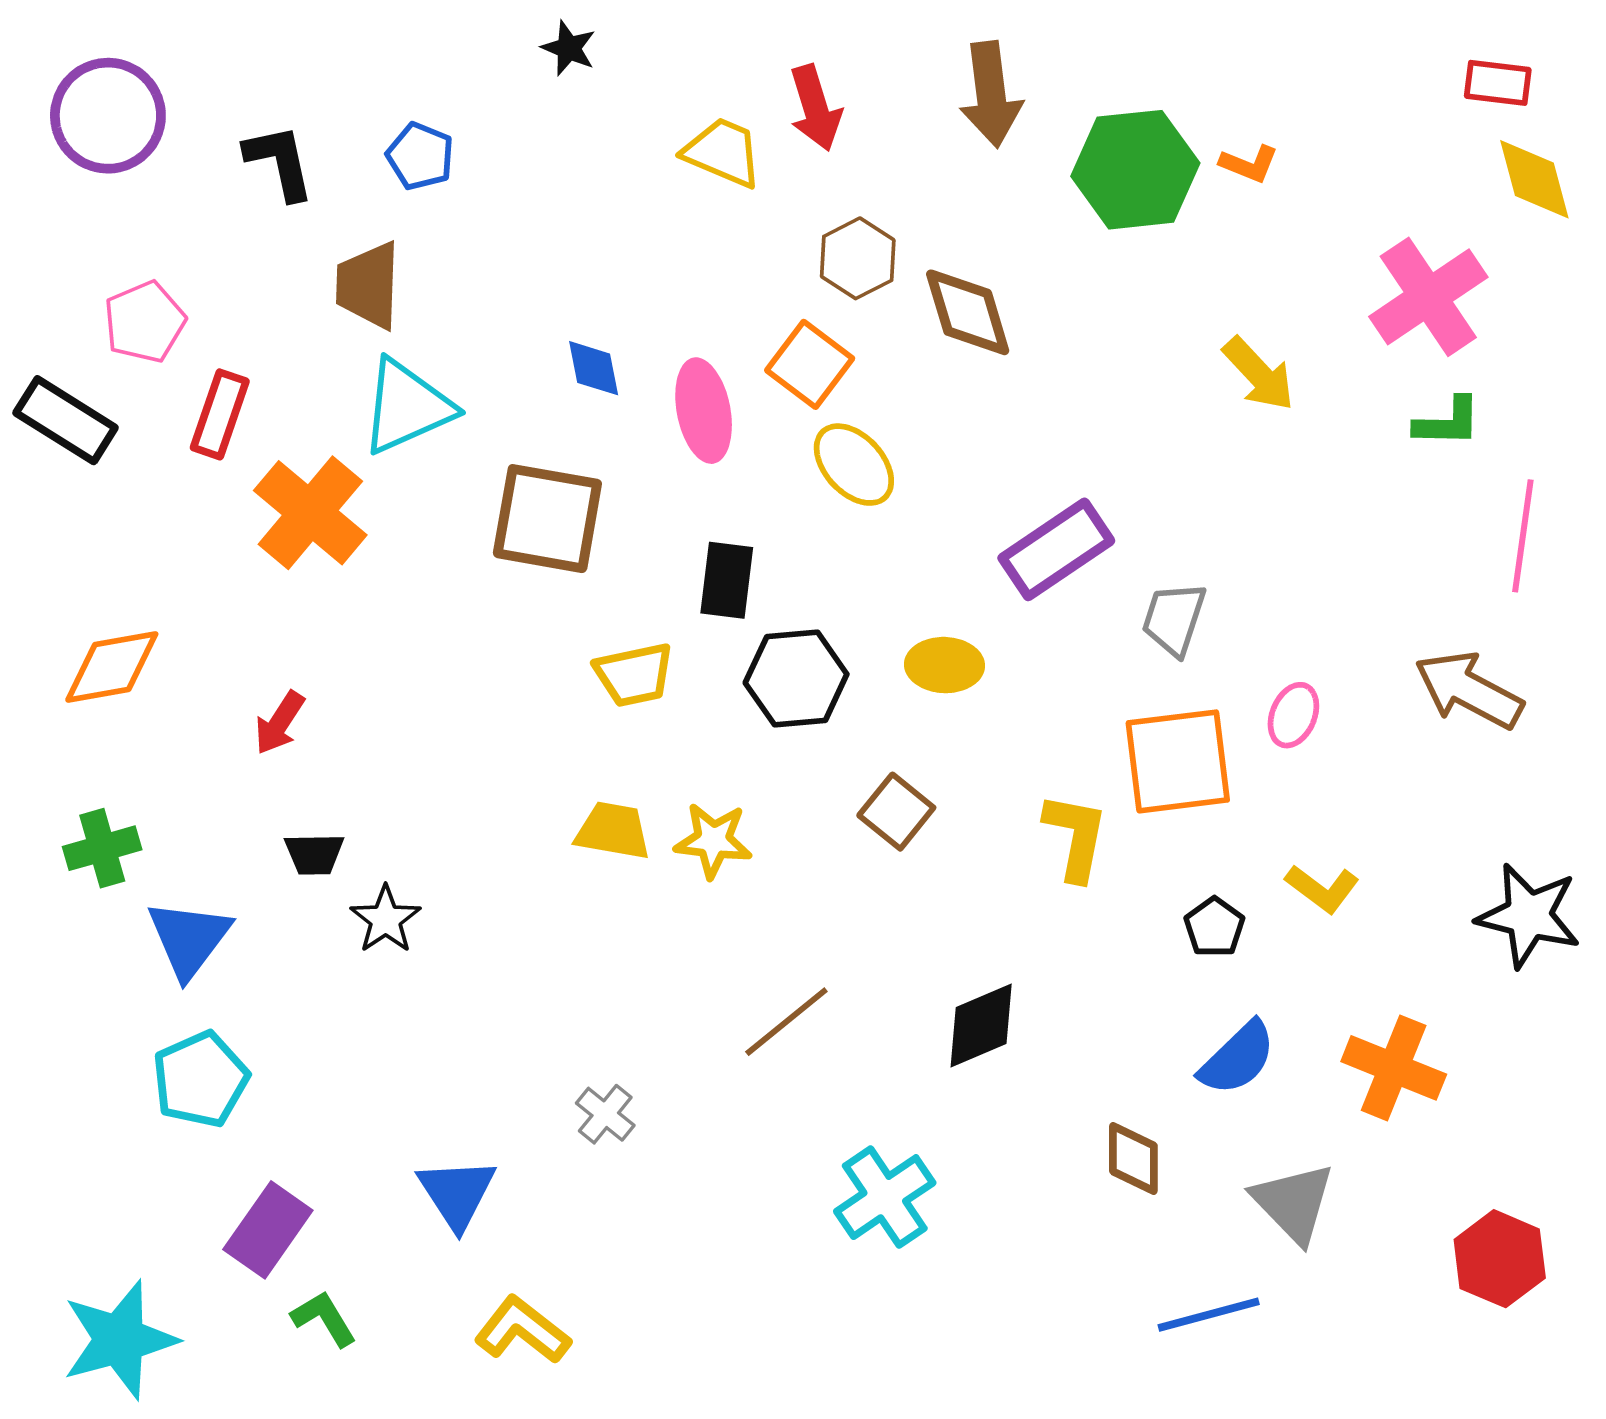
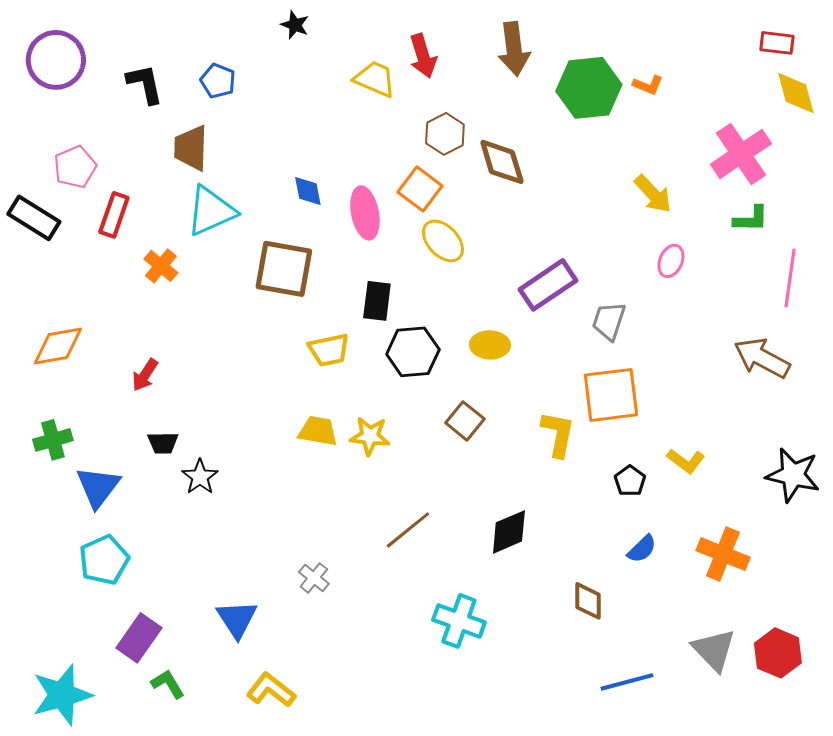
orange cross: (310, 513) -> (161, 266), size x0.6
pink ellipse: (1293, 715) -> (671, 261), moved
blue semicircle: (1238, 1058) -> (642, 549), size x0.7
cyan cross: (885, 1197) -> (459, 621), turned -36
gray triangle: (1293, 1203) -> (714, 650), moved

